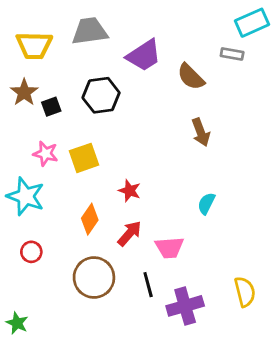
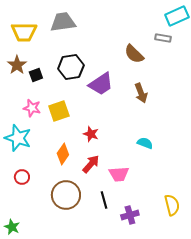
purple trapezoid: (144, 55) -> (101, 84), moved
cyan semicircle: (206, 203) -> (145, 143), turned 84
purple cross: (185, 306) -> (130, 215), size x0.7

